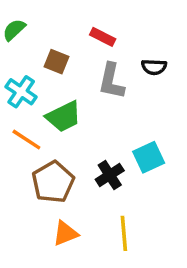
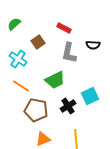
brown square: (57, 62) -> (38, 42), turned 32
green trapezoid: (64, 117) -> (55, 80), moved
brown pentagon: (53, 182) -> (36, 110), turned -30

